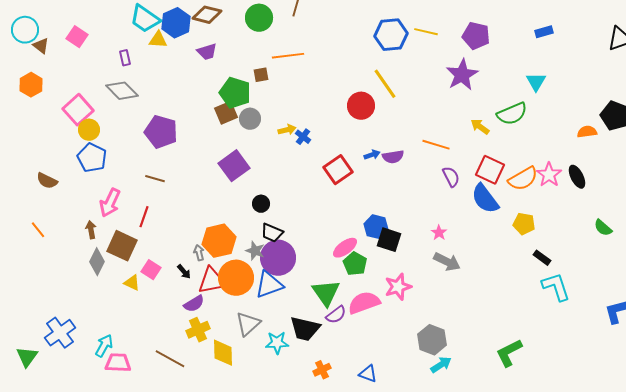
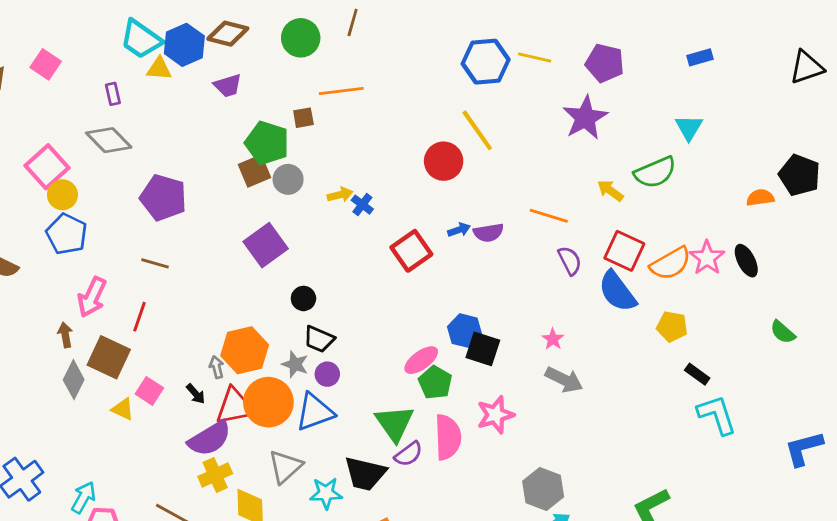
purple circle: (278, 258) -> (327, 374), size x0.5
pink semicircle: (364, 303) -> (448, 437), turned 108
purple semicircle: (194, 304) -> (210, 439), size x1.5

